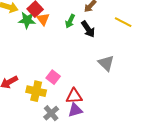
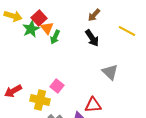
green star: (27, 20) -> (31, 29), turned -30
green arrow: (70, 21) -> (55, 37), moved
red triangle: (74, 96) -> (93, 105), moved

